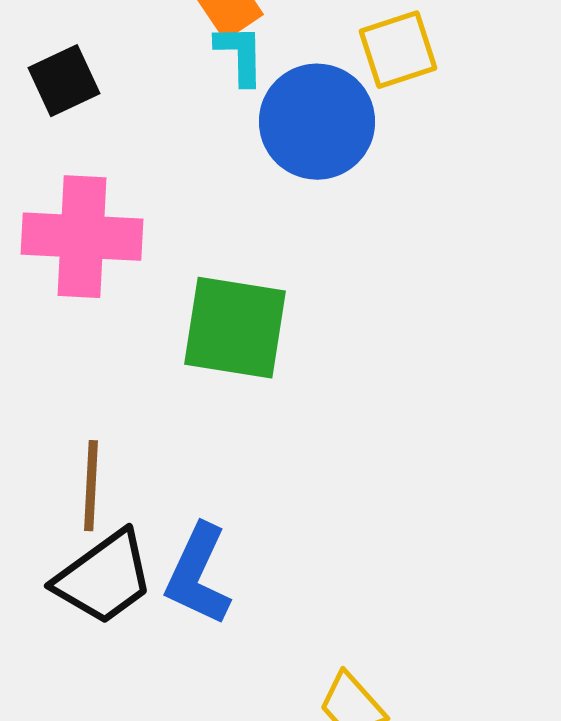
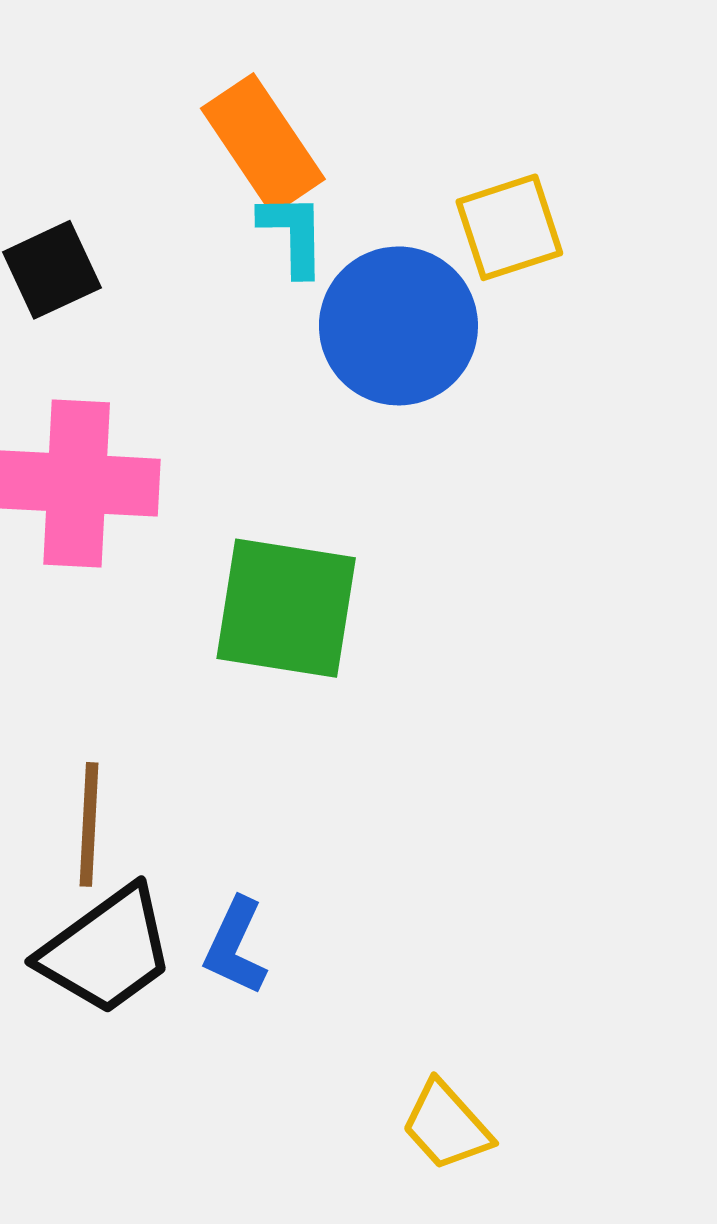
blue L-shape: (198, 575) -> (235, 946), size x0.7

